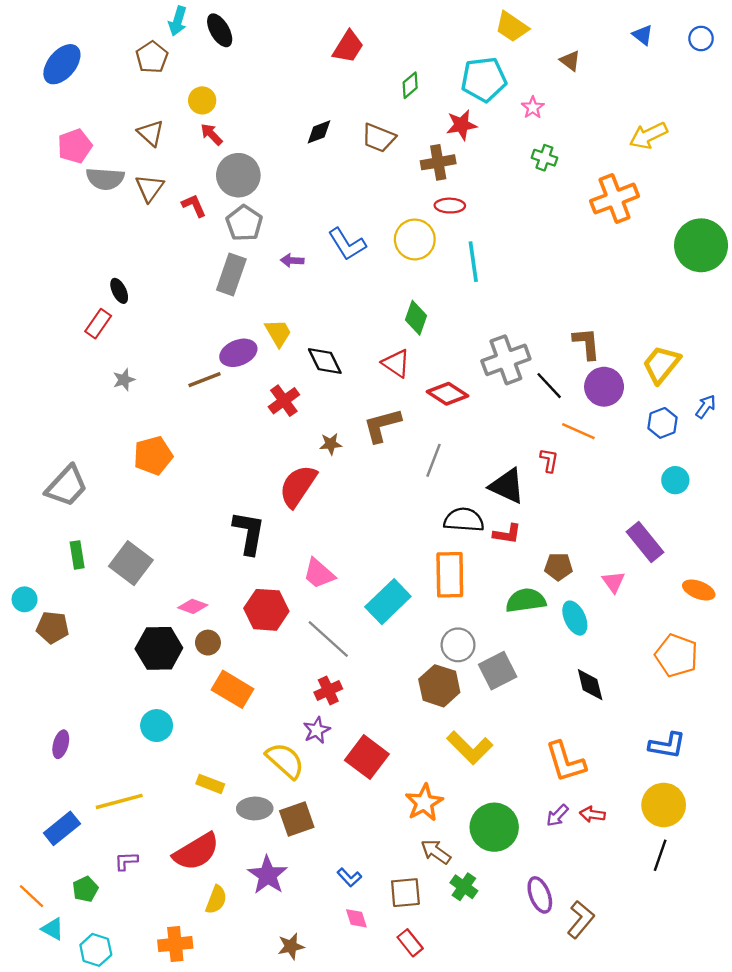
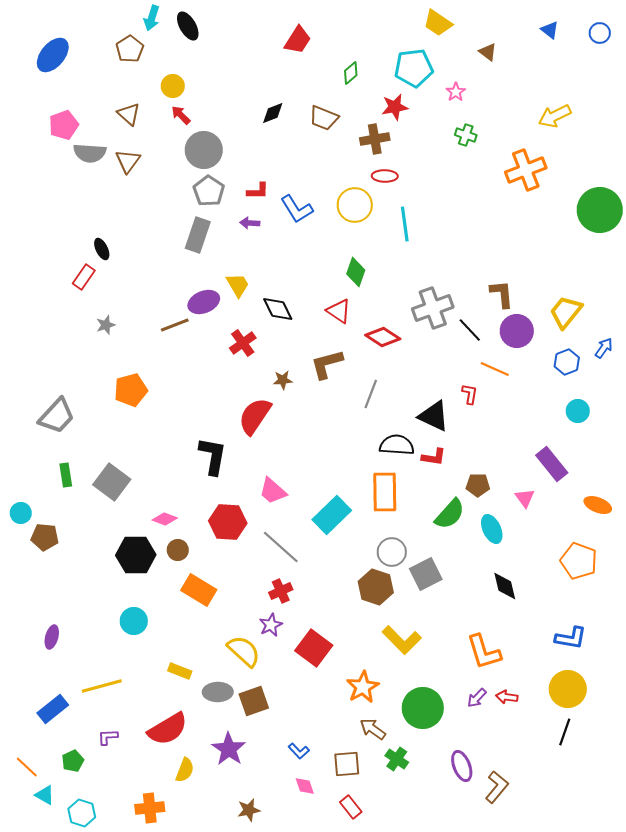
red L-shape: (194, 206) -> (258, 191), moved, turned 115
green semicircle: (526, 601) -> (450, 514), turned 140

